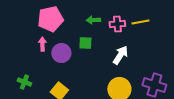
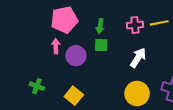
green arrow: (93, 20) -> (100, 26), moved, turned -80

